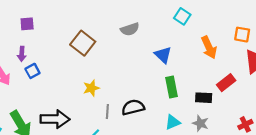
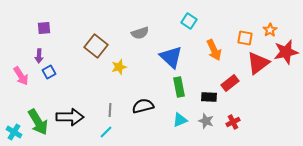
blue triangle: (163, 55) -> (171, 57), size x1.4
yellow star: (91, 88) -> (119, 67), moved
gray line: (107, 112) -> (110, 110), moved
red cross: (245, 124) -> (233, 122), moved

